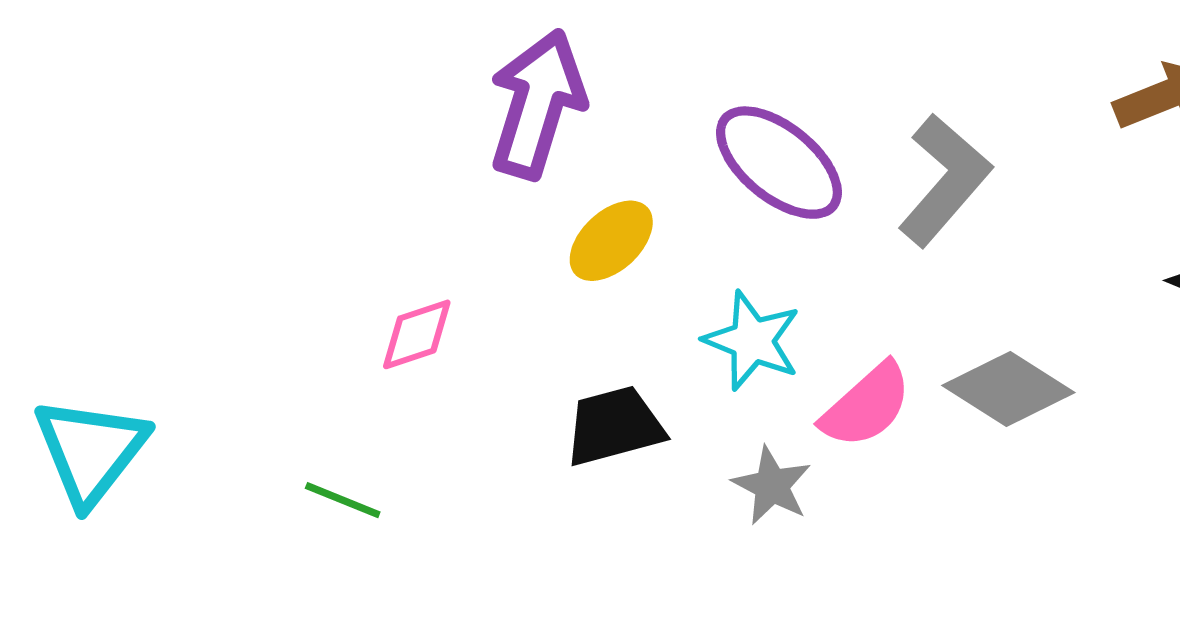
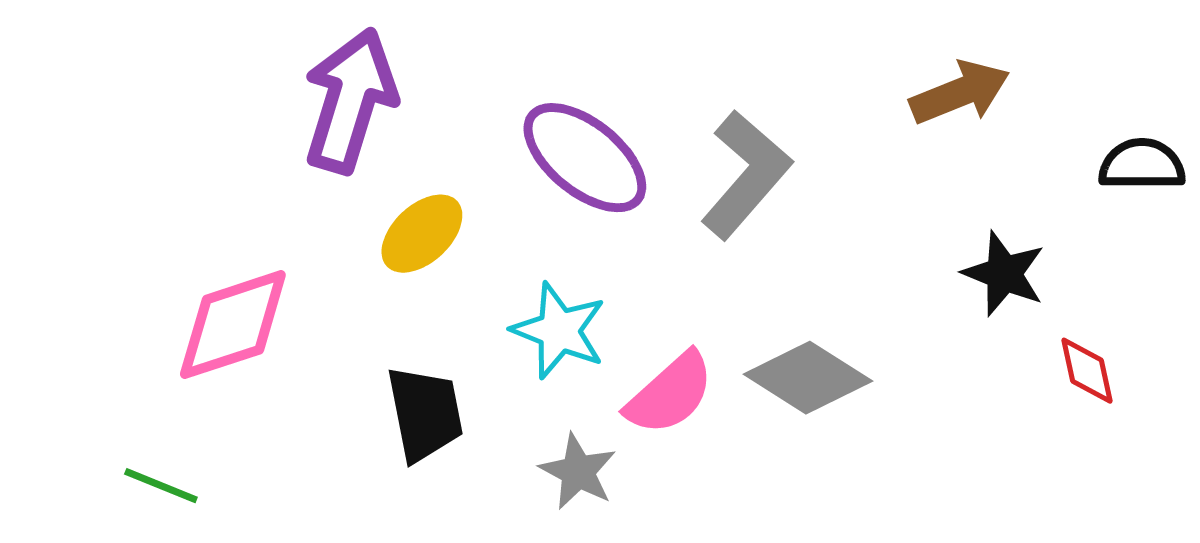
pink diamond: (417, 334) -> (233, 325), size x1.6
black trapezoid: (614, 426) -> (425, 414), turned 94

